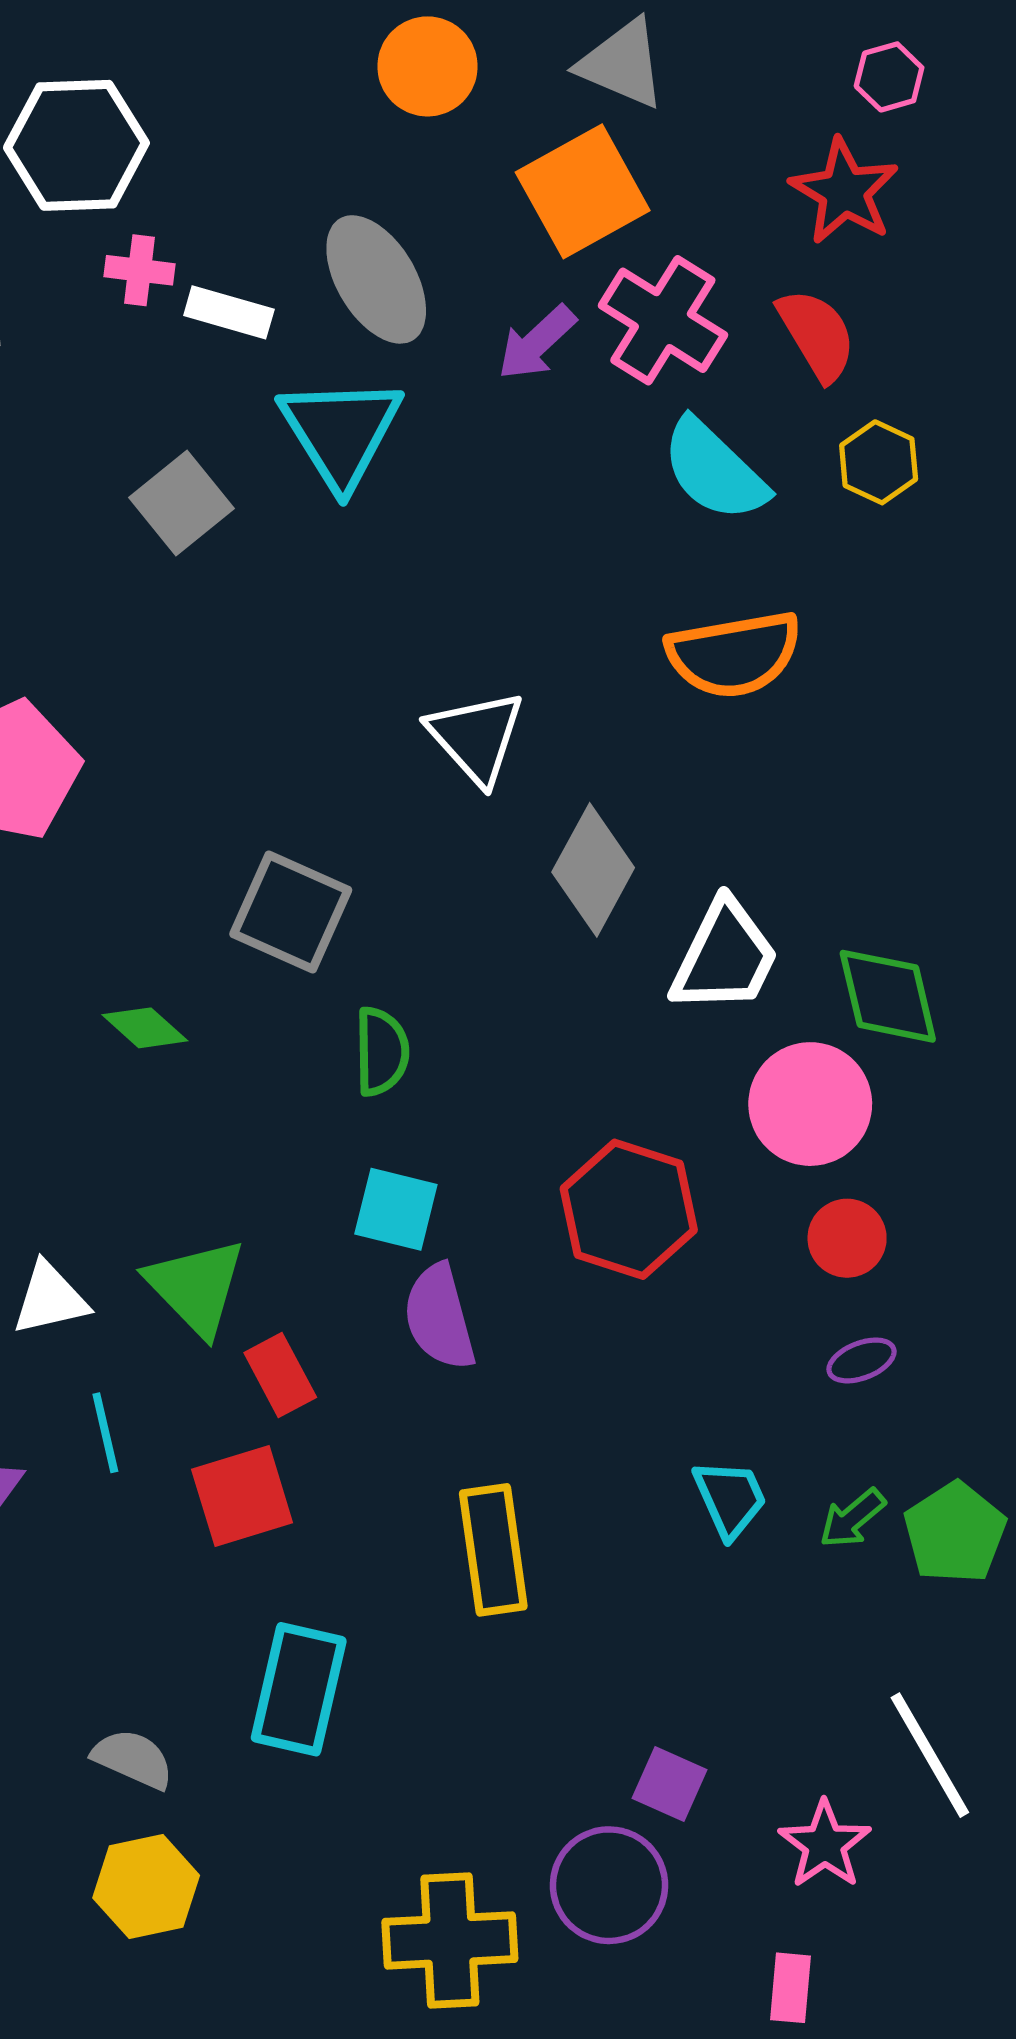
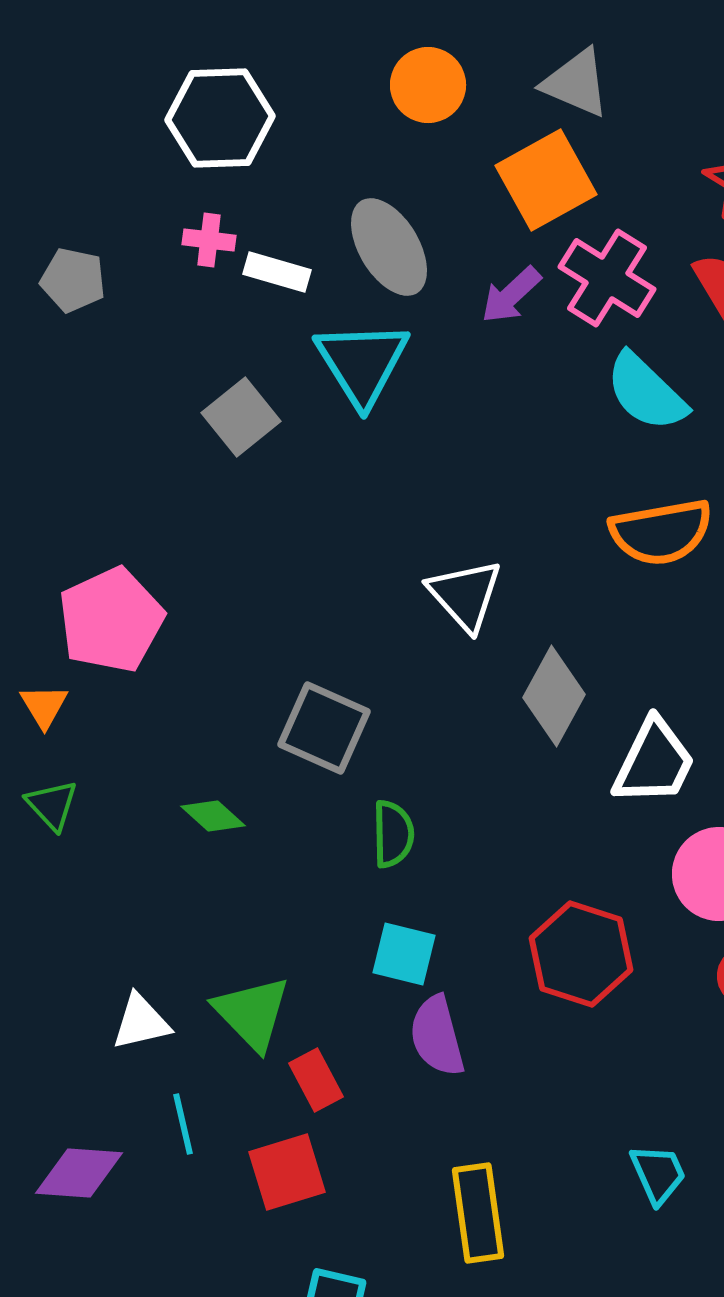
white hexagon: (76, 145) -> (220, 118), moved

